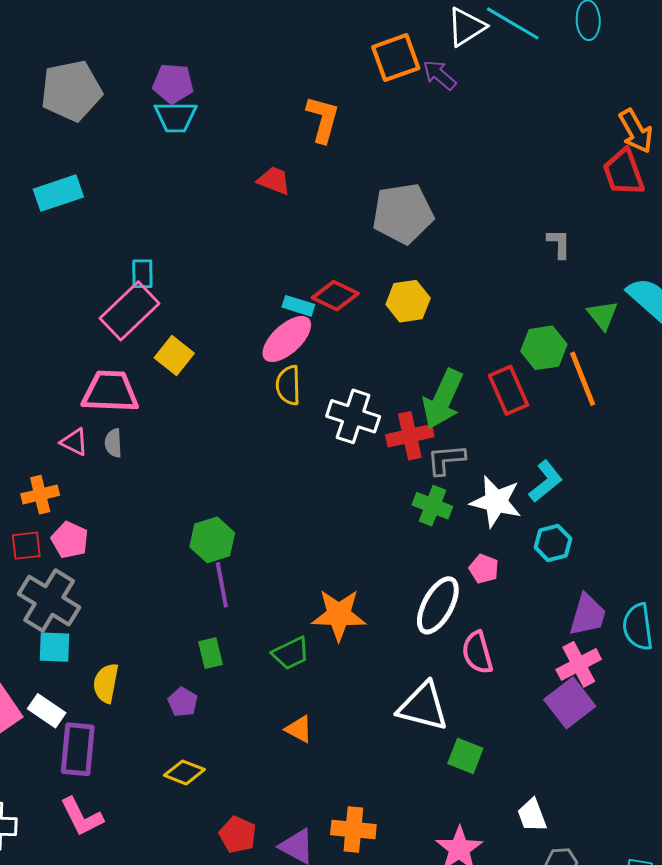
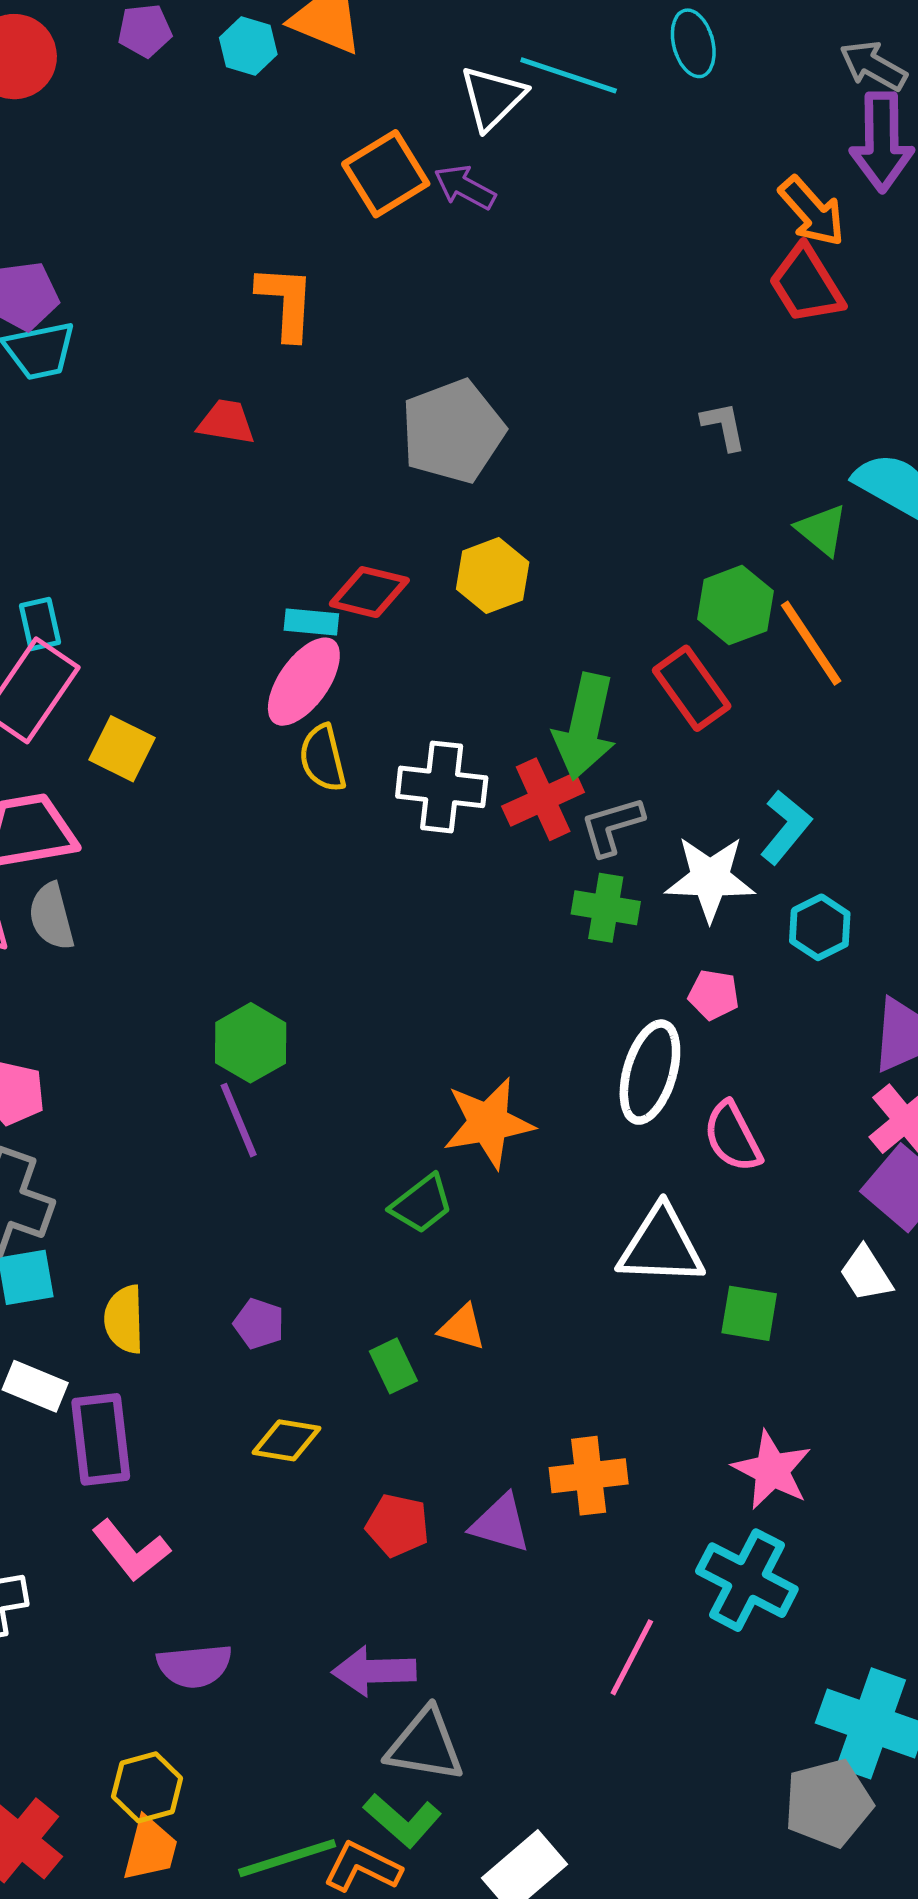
gray semicircle: (113, 443) -> (52, 916), size x1.4
purple line: (222, 585) -> (239, 1120), moved
green rectangle: (211, 653) -> (393, 1366), moved
white trapezoid: (532, 815) -> (866, 1274), moved

